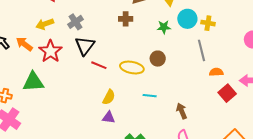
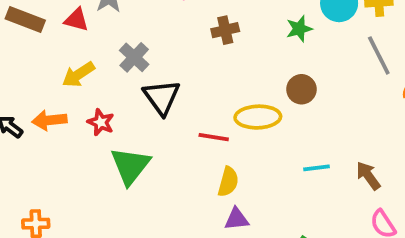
orange arrow: (24, 44) -> (49, 120), turned -30
red star: (50, 51) -> (101, 122), size x0.6
red line: (99, 65) -> (214, 137), moved
green triangle: (33, 82) -> (130, 166), moved, turned -35
cyan line: (150, 96) -> (316, 168), moved

